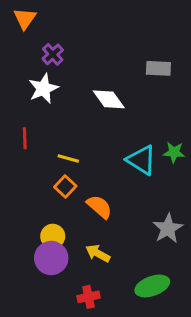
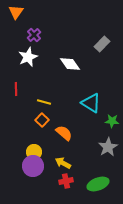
gray rectangle: (158, 68) -> (102, 44), turned -49
green star: (174, 152) -> (112, 121), moved
red cross: (89, 297) -> (66, 181), moved

